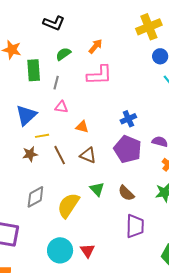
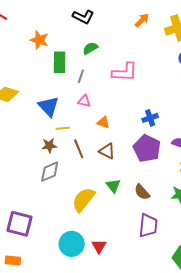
orange arrow: (95, 46) -> (142, 20), moved
blue triangle: (26, 115) -> (49, 106), turned -35
gray diamond: (35, 197) -> (50, 172), moved

